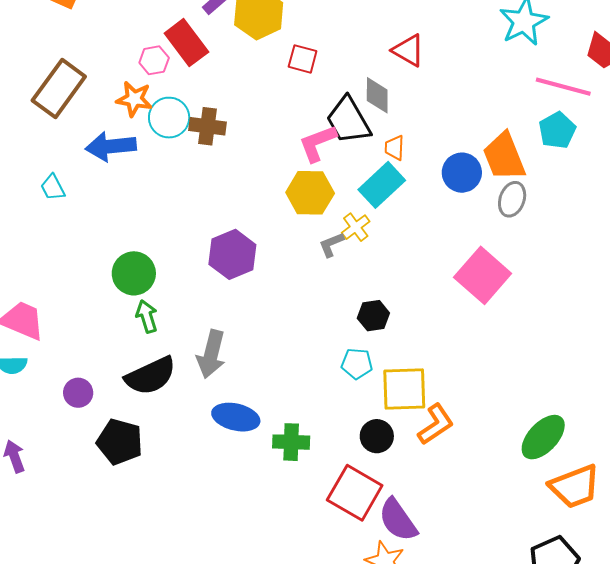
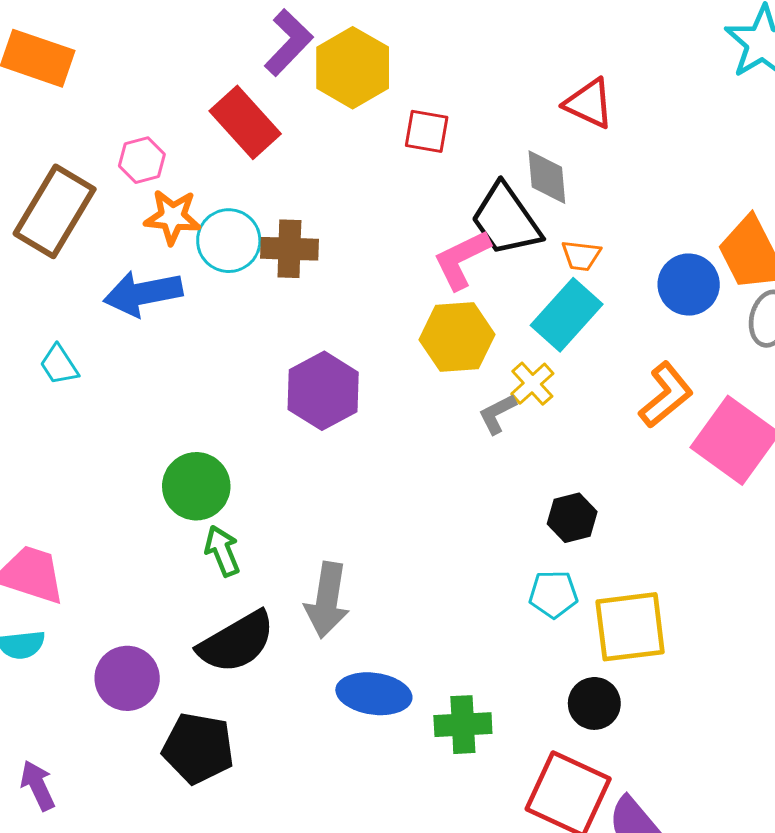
pink hexagon: (154, 60) -> (142, 160), moved
orange trapezoid: (394, 148) -> (581, 256), turned -80
purple hexagon: (232, 254) -> (323, 391), moved
purple circle: (78, 393) -> (127, 678), size x1.4
orange L-shape: (436, 424) -> (666, 395), moved

